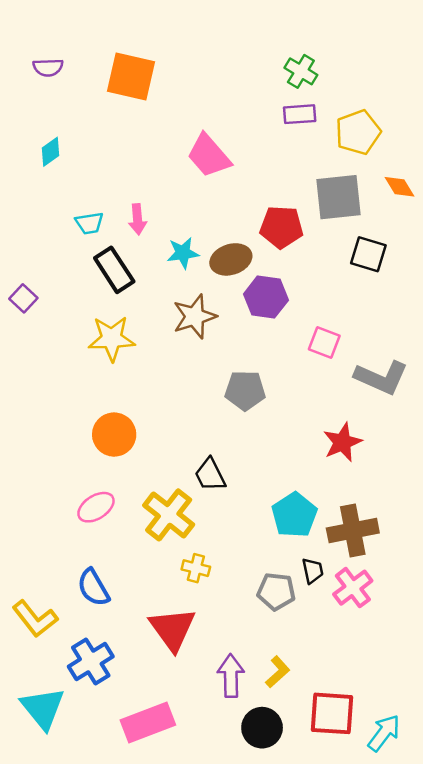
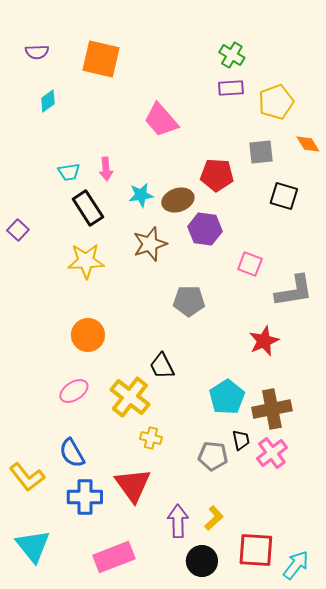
cyan diamond: (51, 152) -> (48, 101), moved
gray square: (339, 197) -> (261, 152), size x0.7
gray L-shape: (381, 377) -> (294, 291), turned -33
blue cross: (91, 662) -> (85, 497), moved, turned 32

